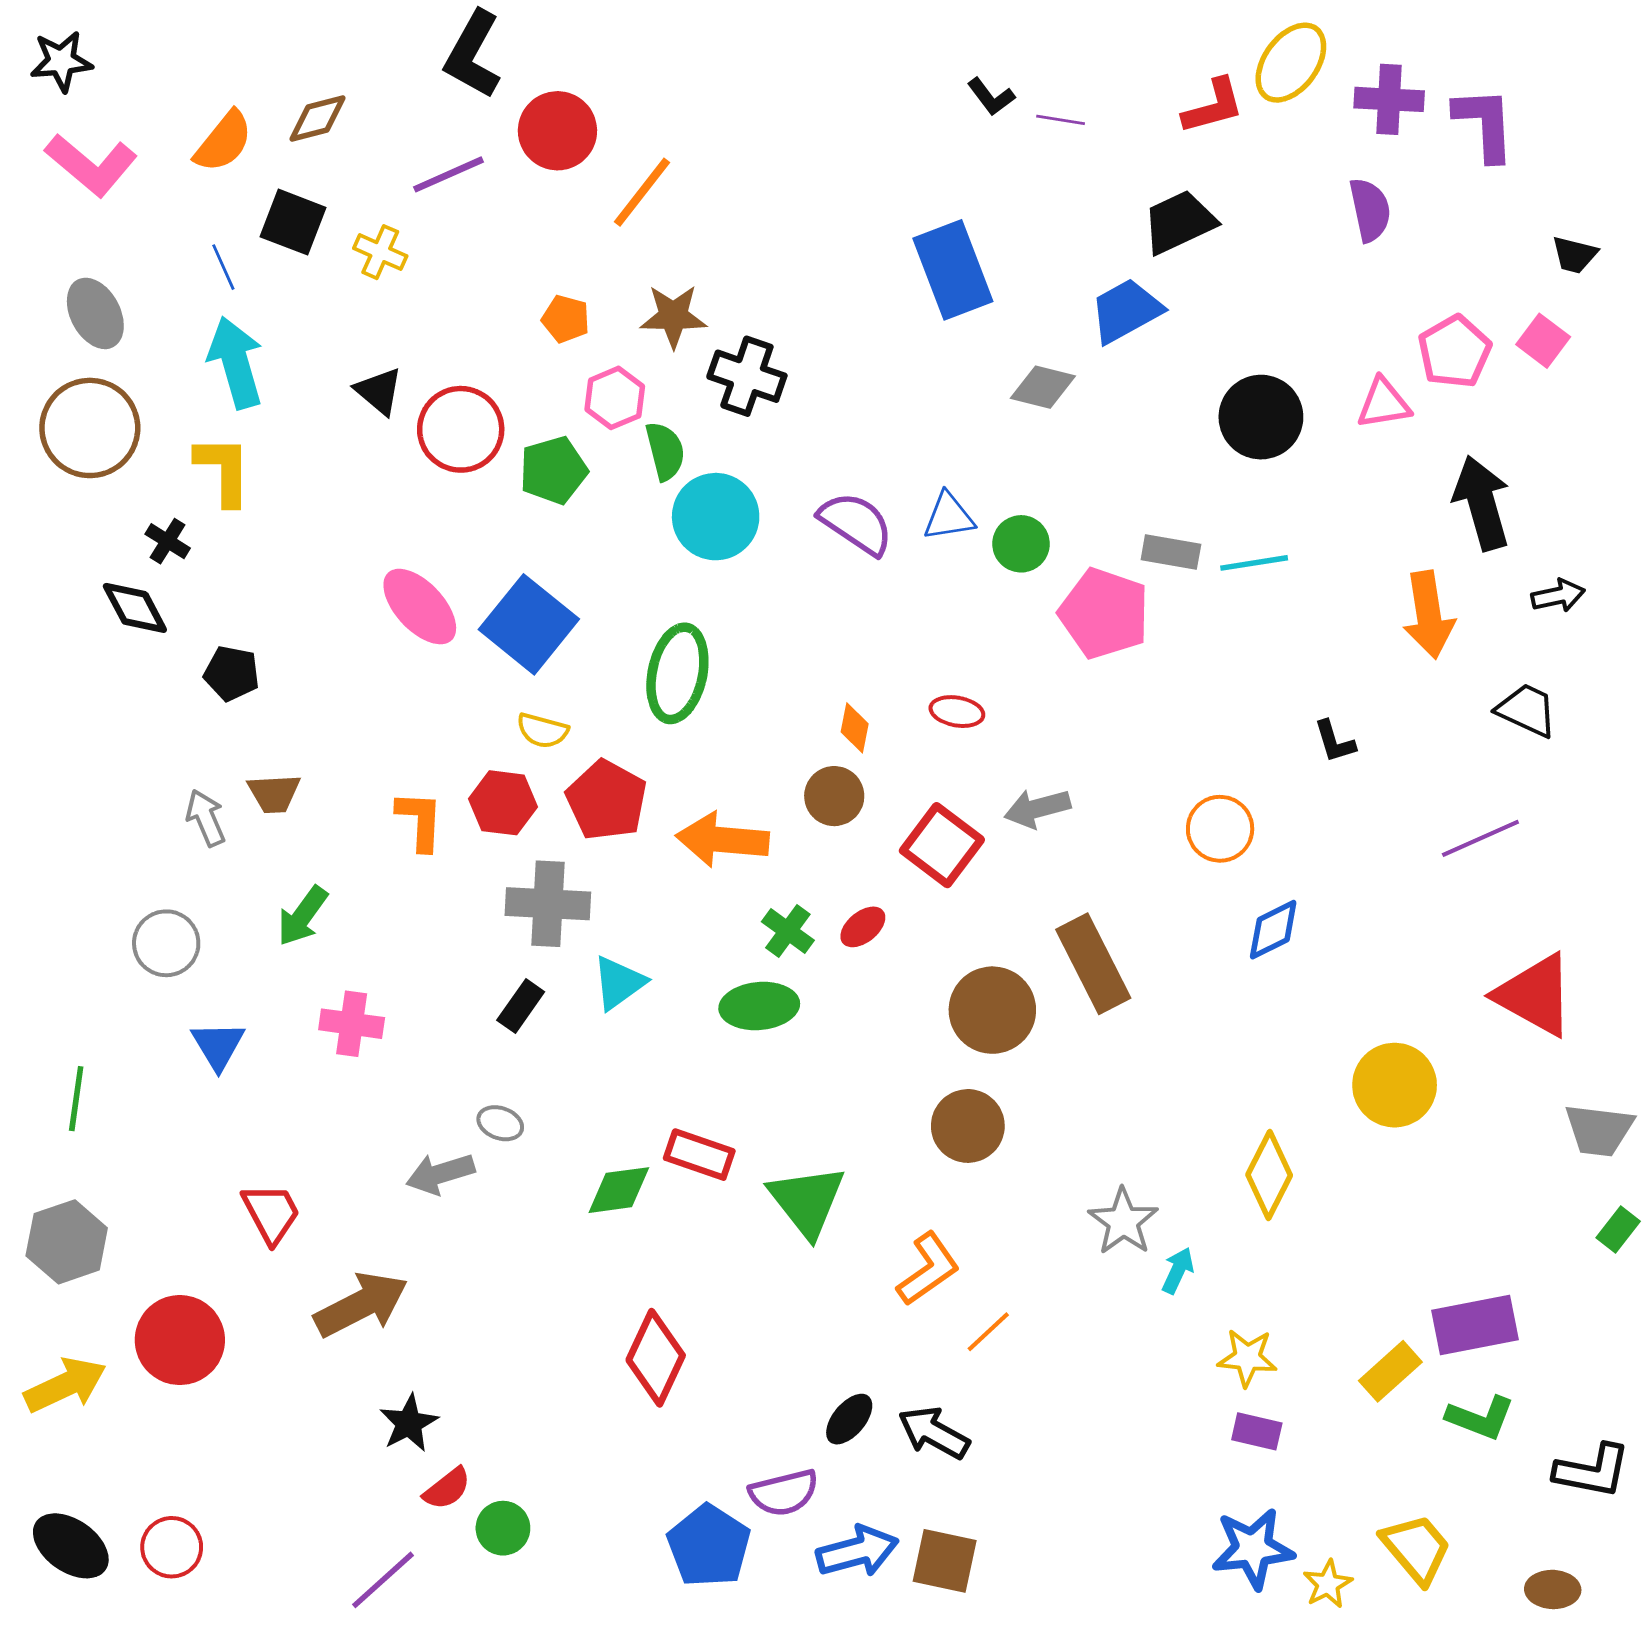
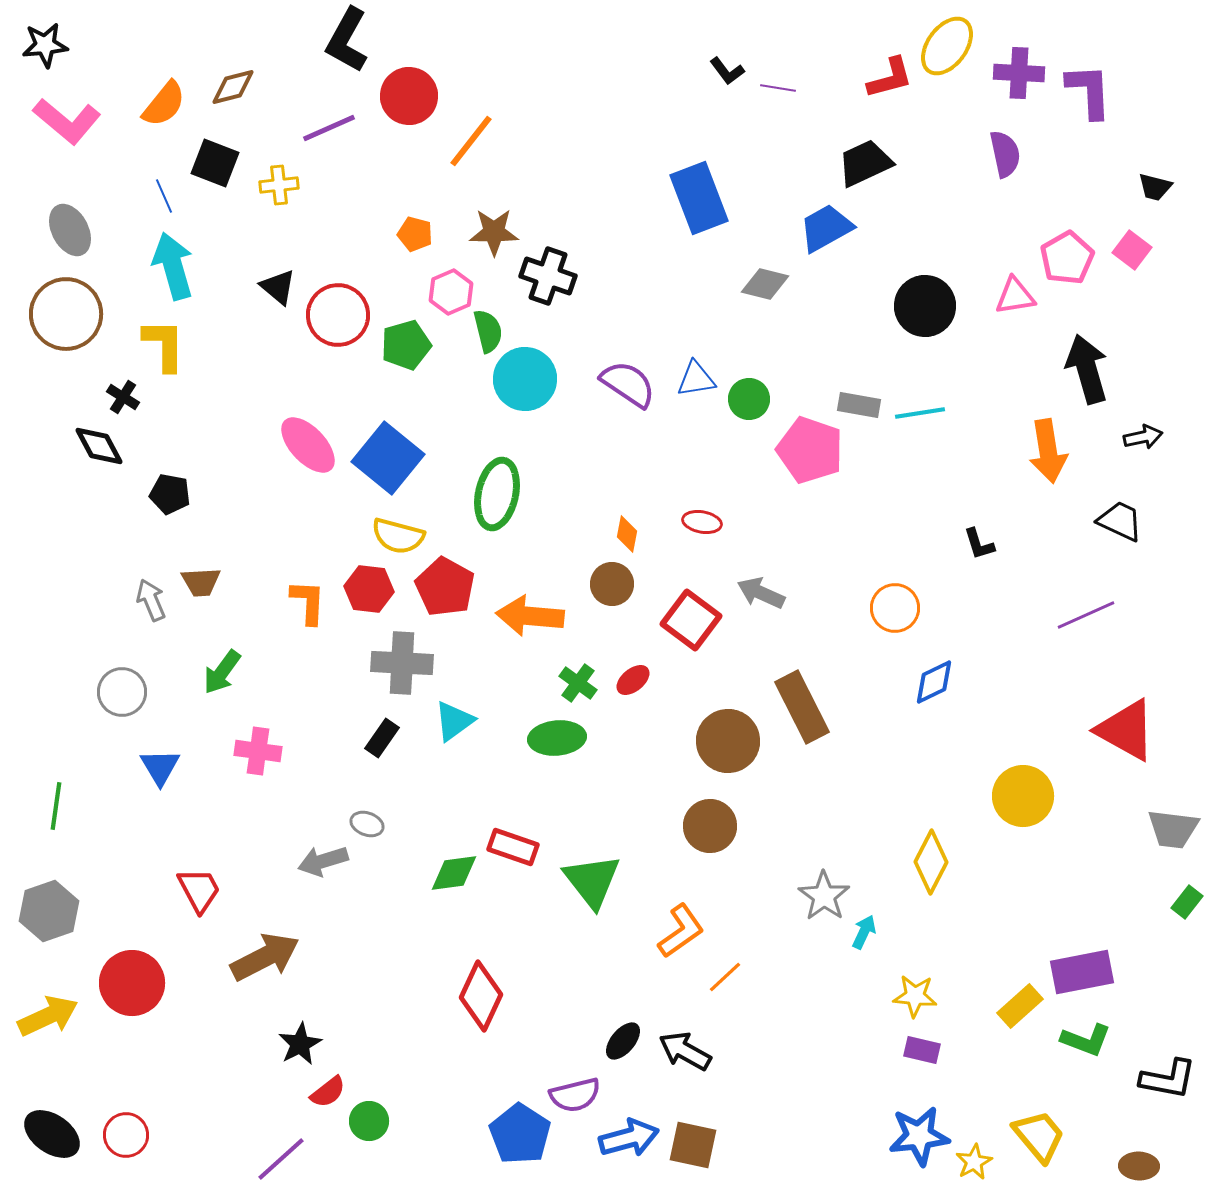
yellow cross: (380, 252) -> (279, 185), turned -30
yellow semicircle: (542, 731) -> (398, 536), size x1.4
gray arrow: (1037, 808) -> (761, 593), turned 39

